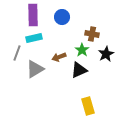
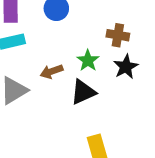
brown cross: (92, 34) -> (118, 35), moved

